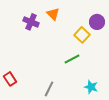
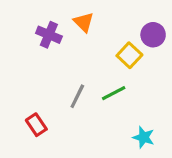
red rectangle: (10, 79) -> (36, 125), moved
gray line: (49, 89) -> (77, 96), moved

